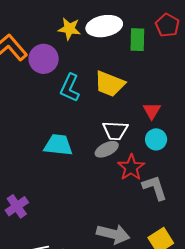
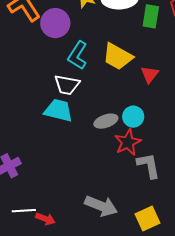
red triangle: (152, 111) -> (150, 74), moved
white trapezoid: (115, 131) -> (67, 85), moved
cyan circle: (156, 139) -> (133, 117), moved

